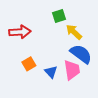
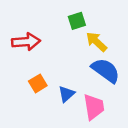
pink trapezoid: (72, 70) -> (94, 107), moved
blue triangle: (51, 72) -> (67, 94), turned 32

